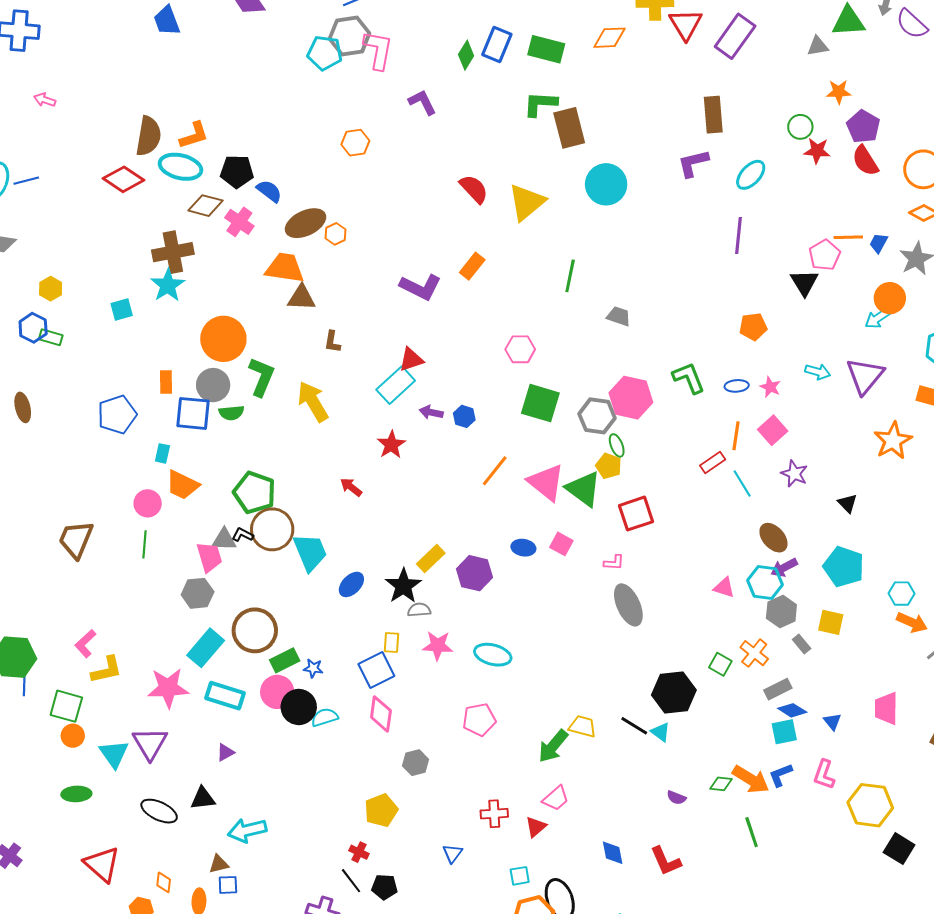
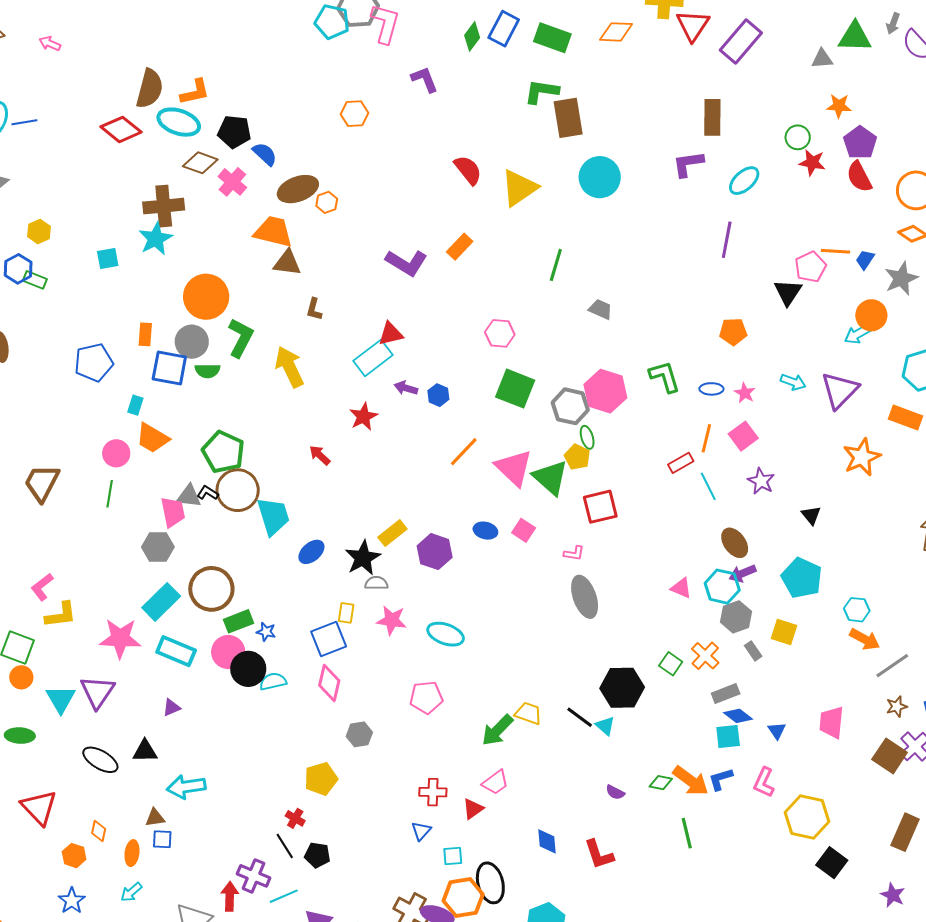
blue triangle: (452, 853) -> (421, 831), moved

